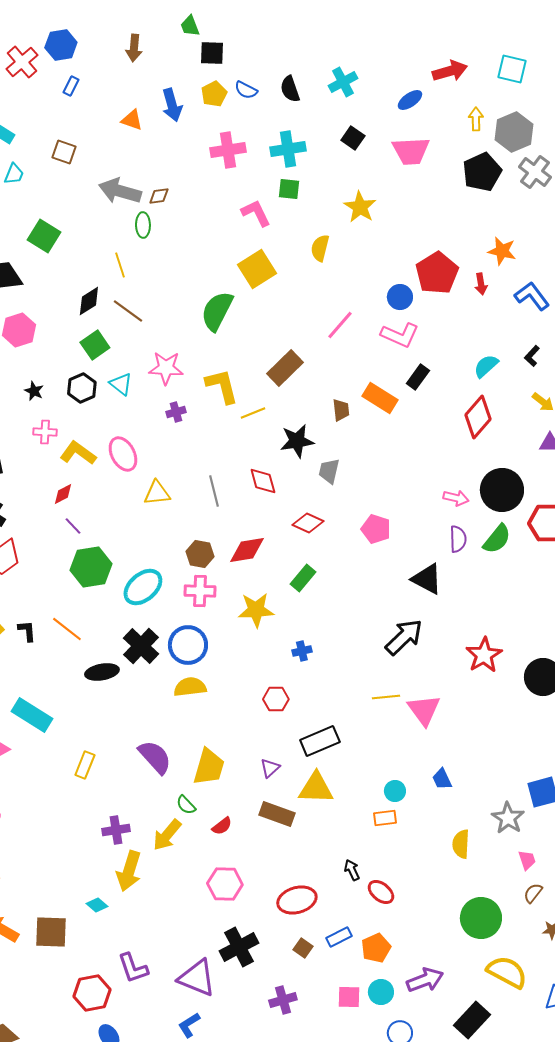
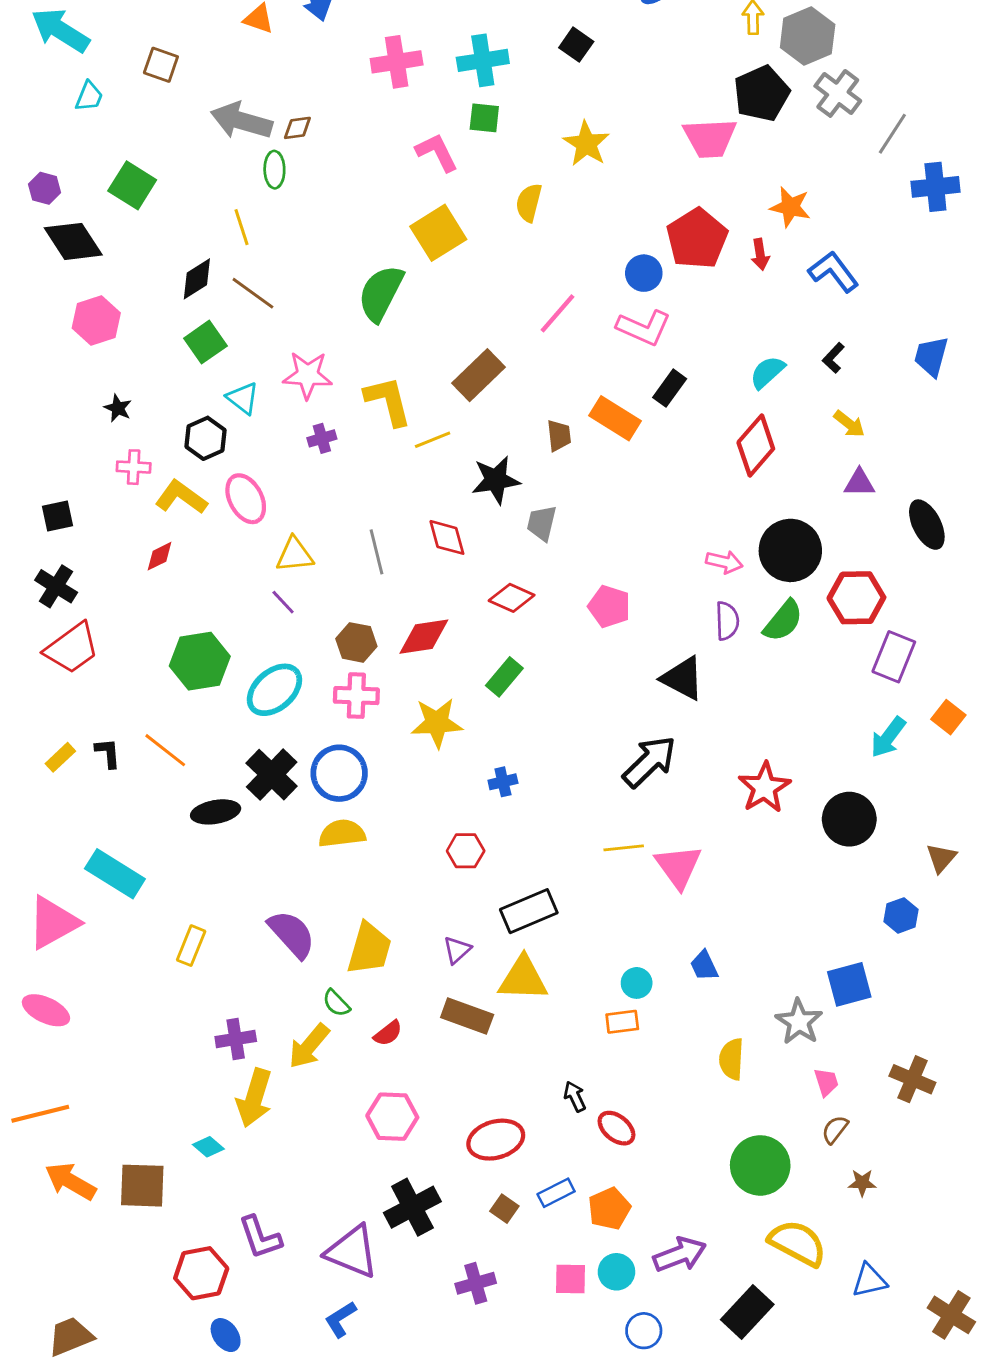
pink trapezoid: (411, 151) -> (710, 138), moved
black hexagon: (82, 388) -> (205, 438), moved
purple line: (73, 526) -> (283, 602), moved

